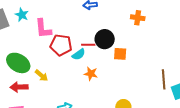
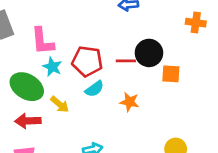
cyan star: (22, 15) -> (52, 67), moved
pink L-shape: (43, 29) -> (42, 41), moved
cyan semicircle: (79, 54) -> (94, 89), moved

